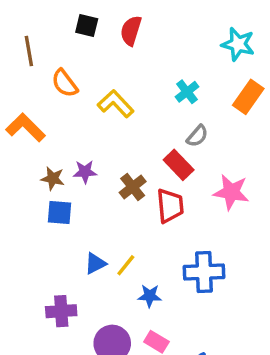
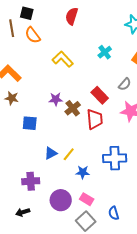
black square: (87, 26) -> (27, 13), moved
orange semicircle: (65, 83) -> (33, 35), moved
gray semicircle: (197, 136) -> (125, 84), moved
purple star: (85, 172) -> (56, 99), moved
brown star: (53, 179) -> (12, 98), moved

